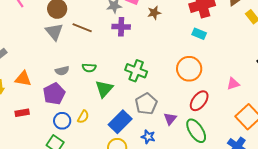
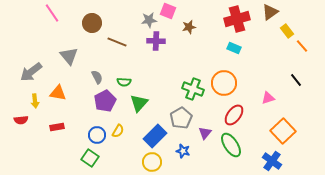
gray triangle: (54, 32) -> (69, 56), moved
gray semicircle: (62, 71) -> (97, 77), moved, turned -104
green cross: (136, 71) -> (193, 89), moved
purple pentagon: (54, 94) -> (105, 101), moved

